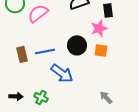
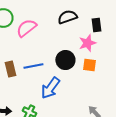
blue arrow: (62, 73) -> (50, 88), turned 90

